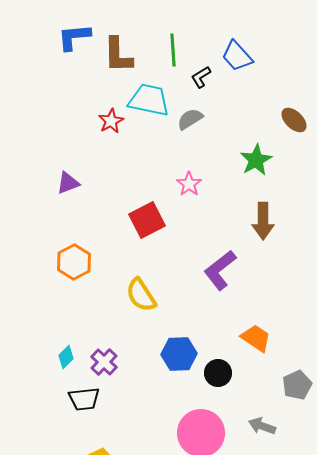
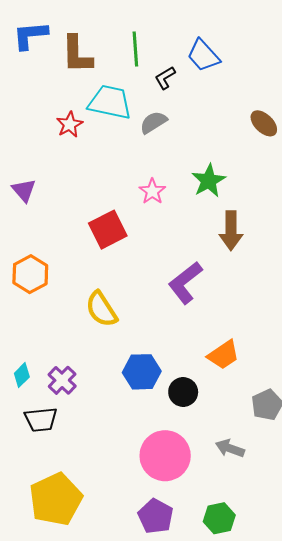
green star: (256, 160) -> (209, 181), moved
purple triangle: (68, 183) -> (24, 190), turned -50
orange trapezoid: (256, 338) -> (223, 355), turned 112

